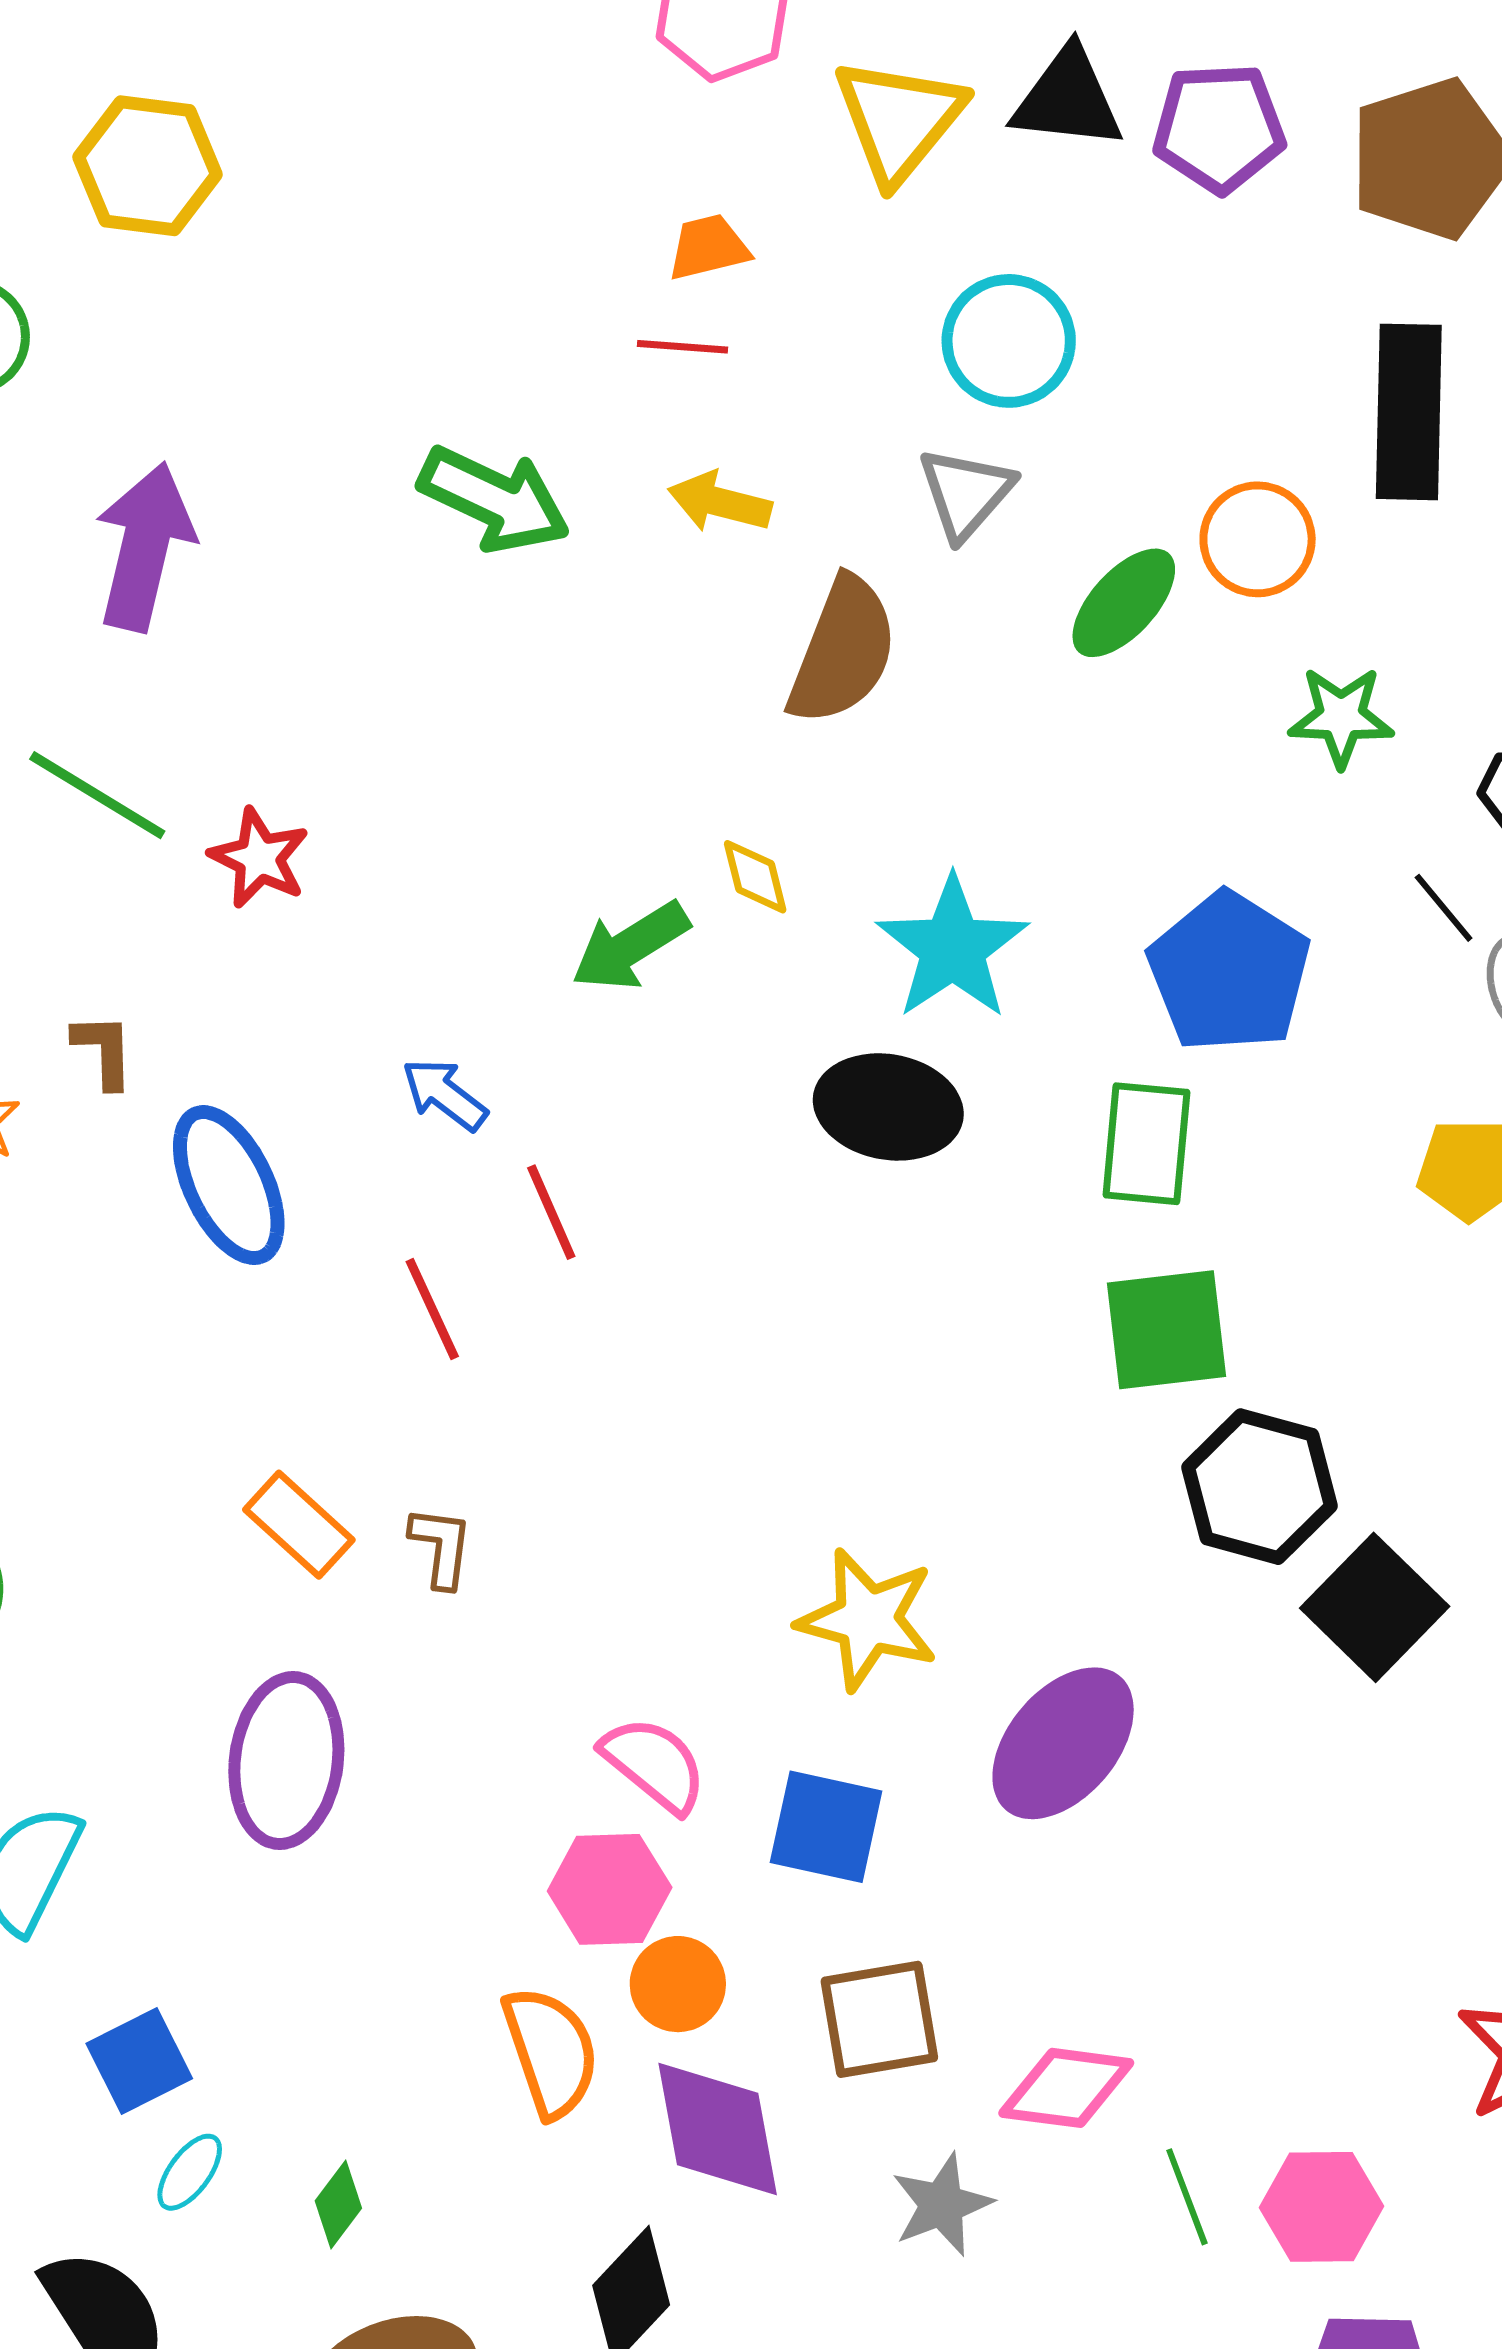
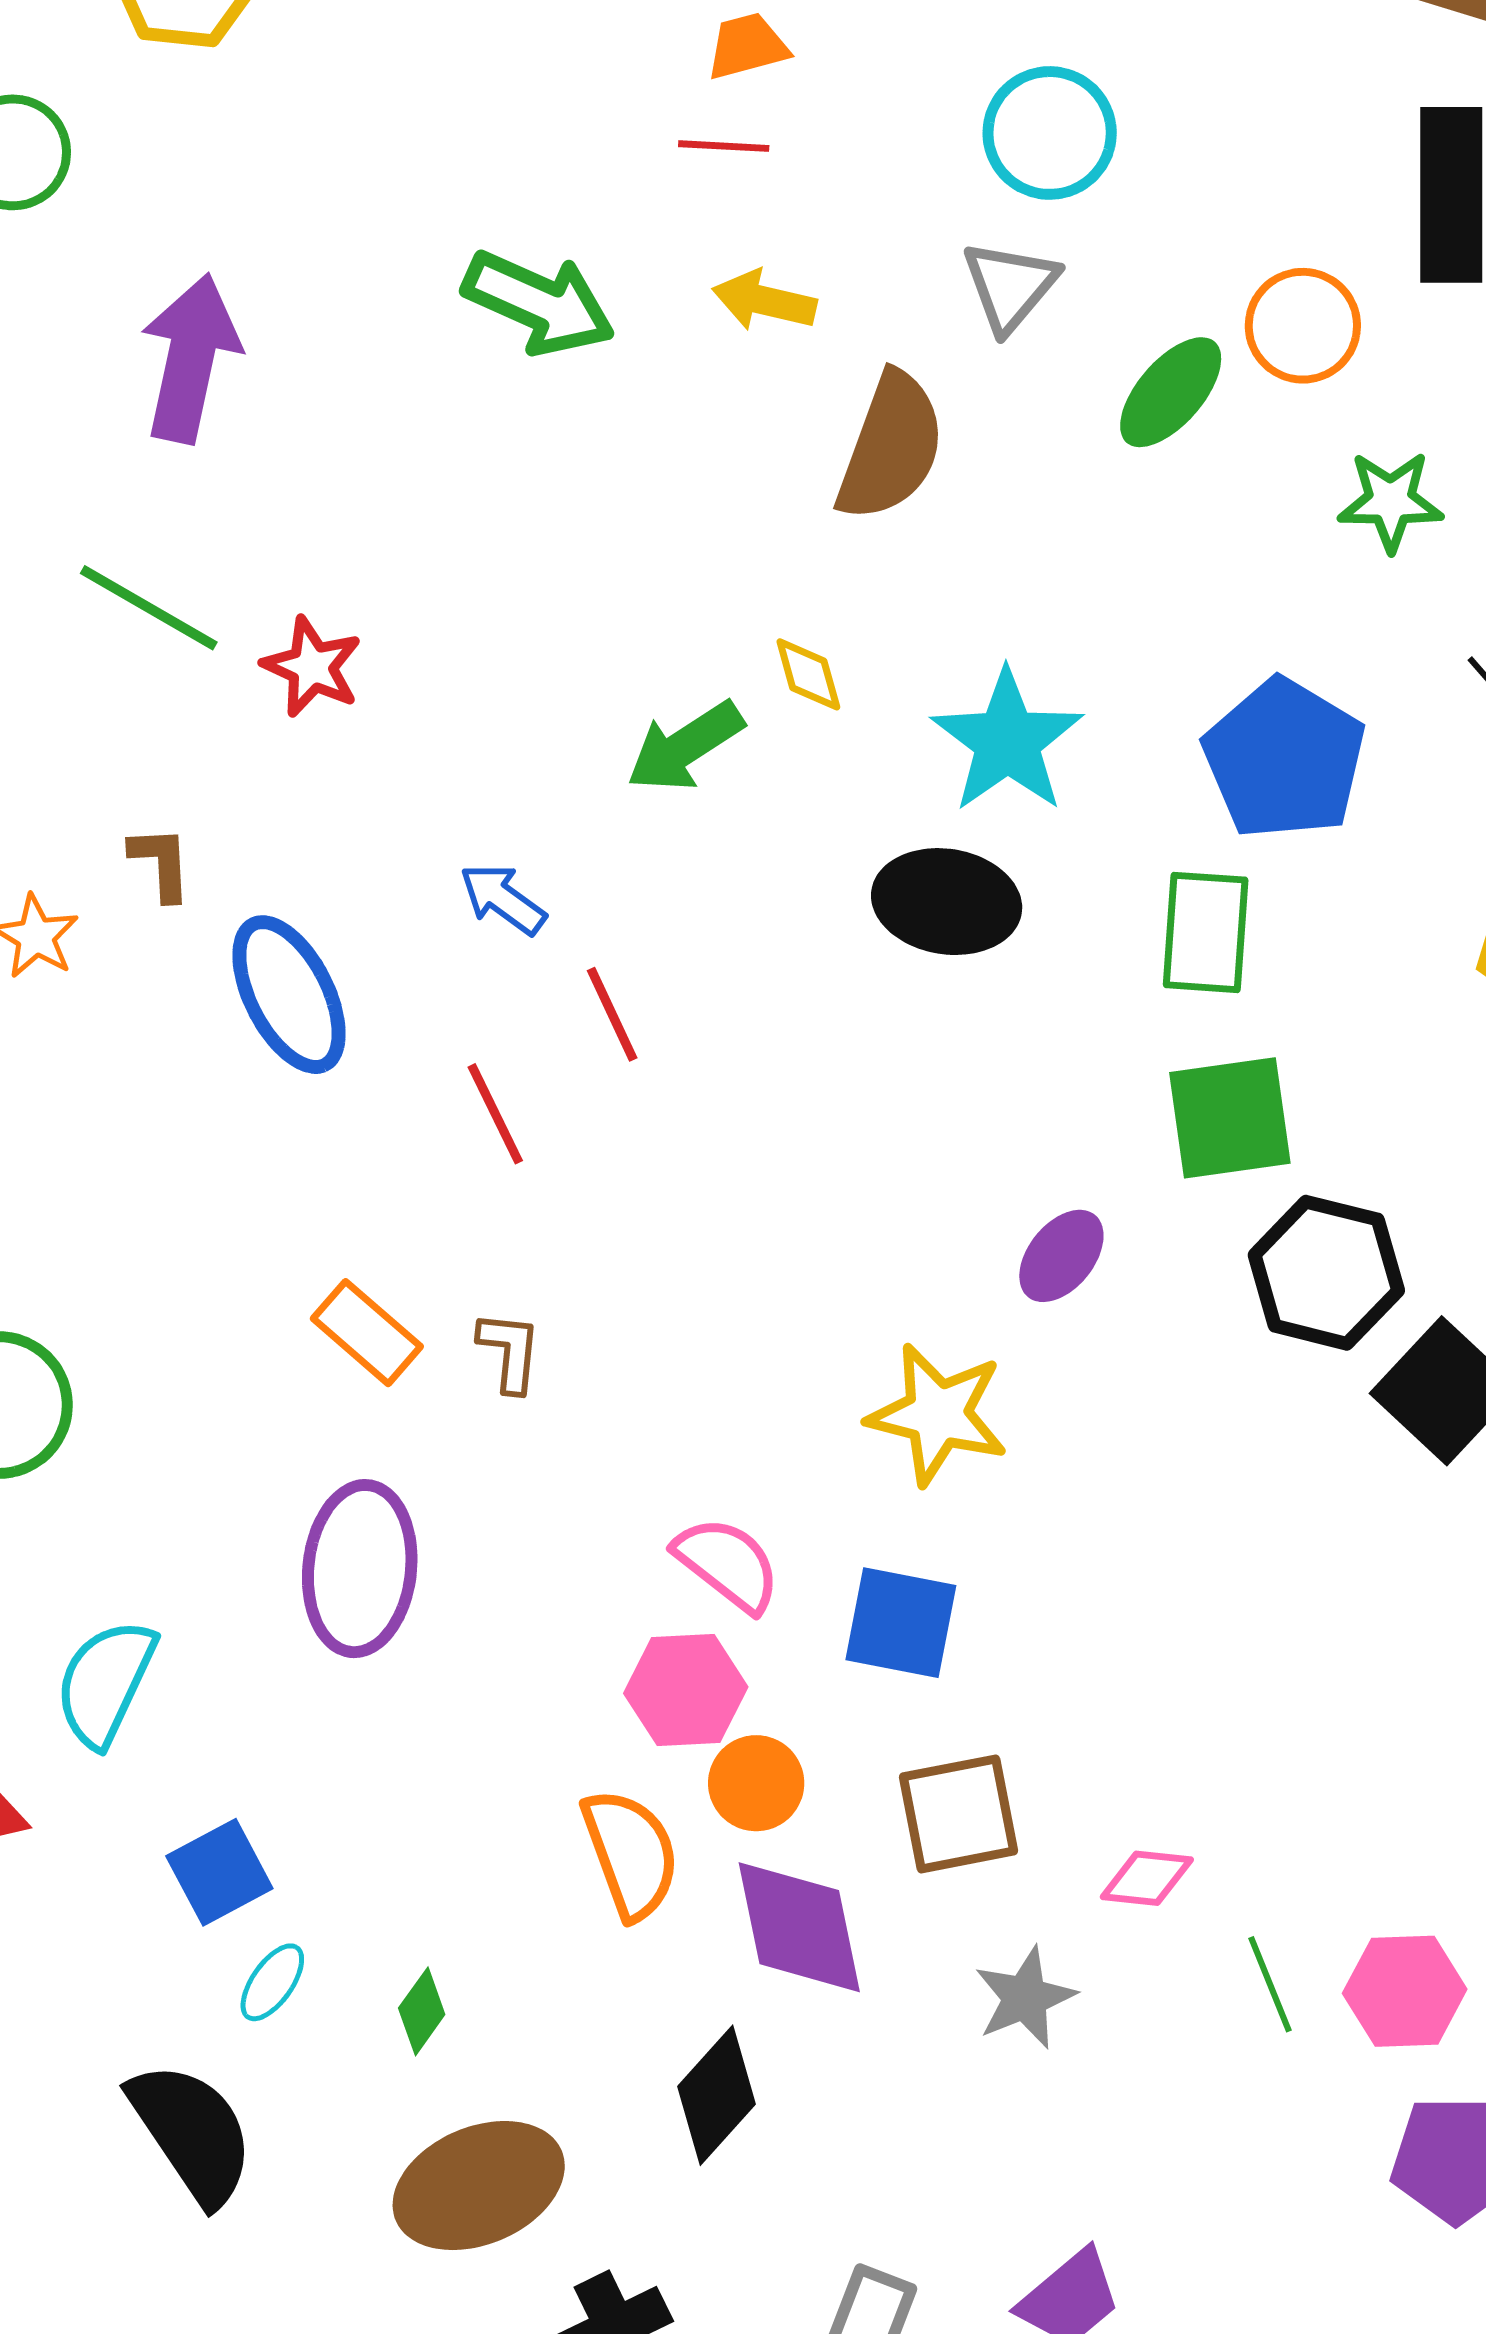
purple ellipse: (1063, 1743) -> (1061, 1256), moved, size x0.6
pink diamond: (1066, 2088) -> (1147, 1878), size x0.7

